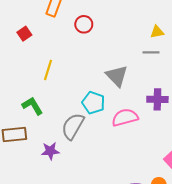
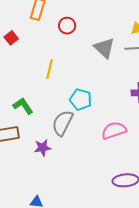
yellow line: (48, 70) -> (50, 69), moved
gray triangle: (117, 76) -> (104, 48), moved
pink semicircle: (125, 117) -> (114, 130), moved

